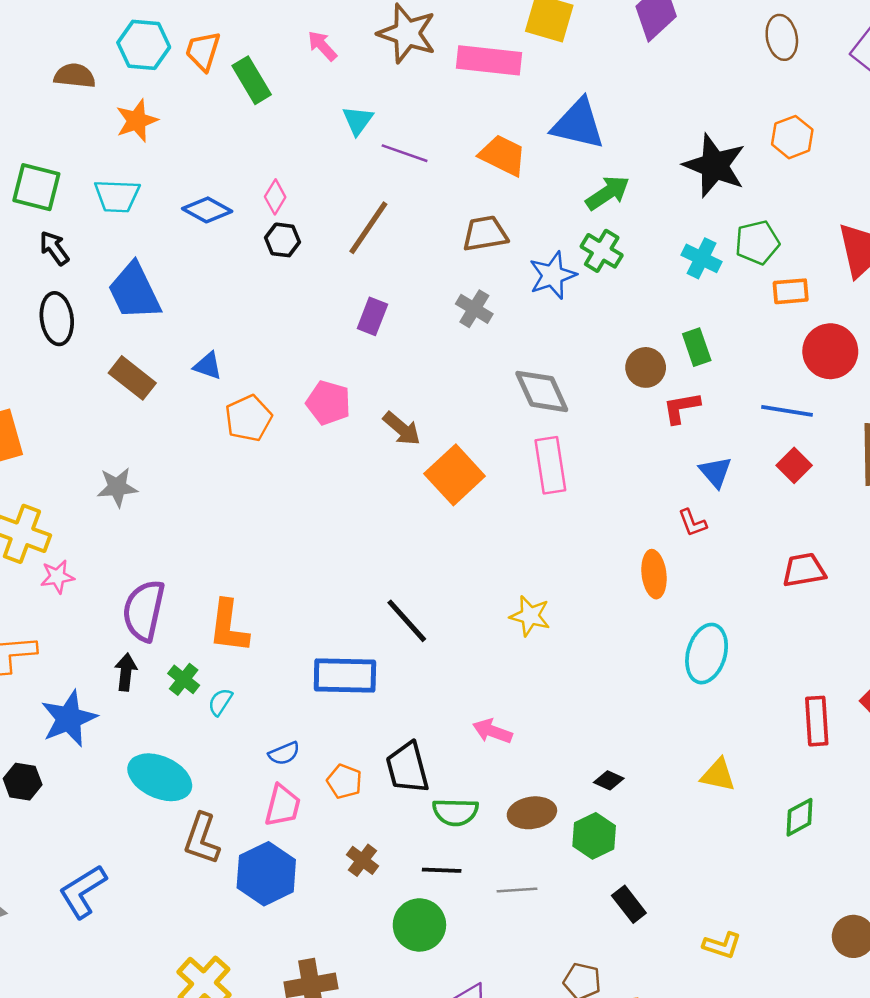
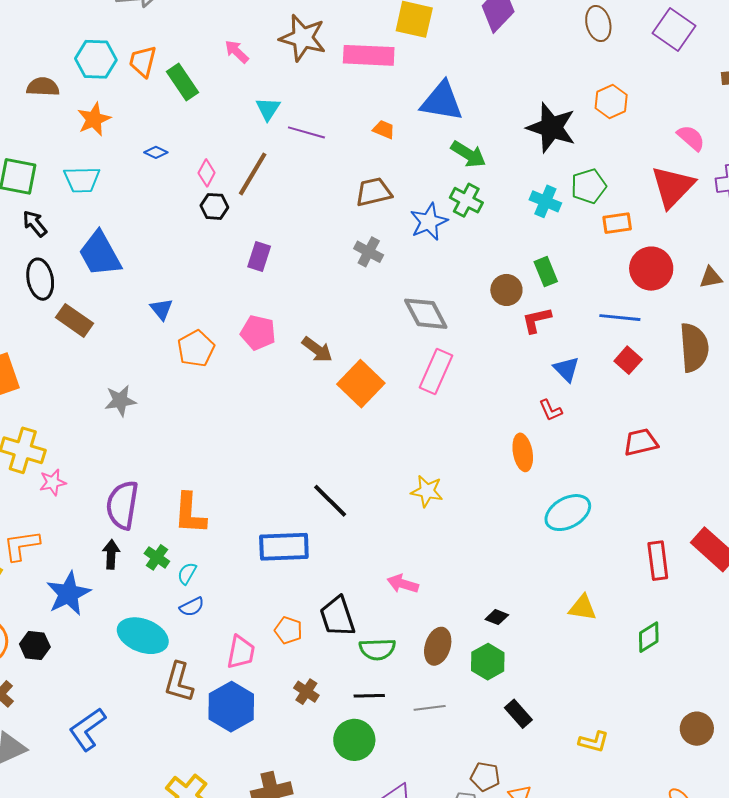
orange trapezoid: (503, 155) -> (384, 130), size x0.6
green arrow: (608, 193) -> (468, 154), turned 69
blue diamond: (207, 210) -> (156, 152), moved, size x0.6
brown line: (368, 228) -> (253, 174), moved
purple rectangle: (372, 316) -> (259, 257), moved
blue triangle: (208, 366) -> (161, 309), turned 35
brown rectangle: (132, 378) -> (74, 320), moved
pink rectangle: (550, 465) -> (436, 371), turned 36
gray star: (117, 487) -> (120, 401), moved
cyan ellipse: (707, 654) -> (568, 513), turned 48
blue semicircle: (284, 753) -> (192, 607), moved
brown ellipse: (532, 813) -> (438, 646), turned -60

